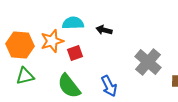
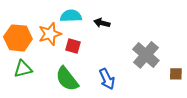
red square: (75, 53) -> (73, 46), turned 35

